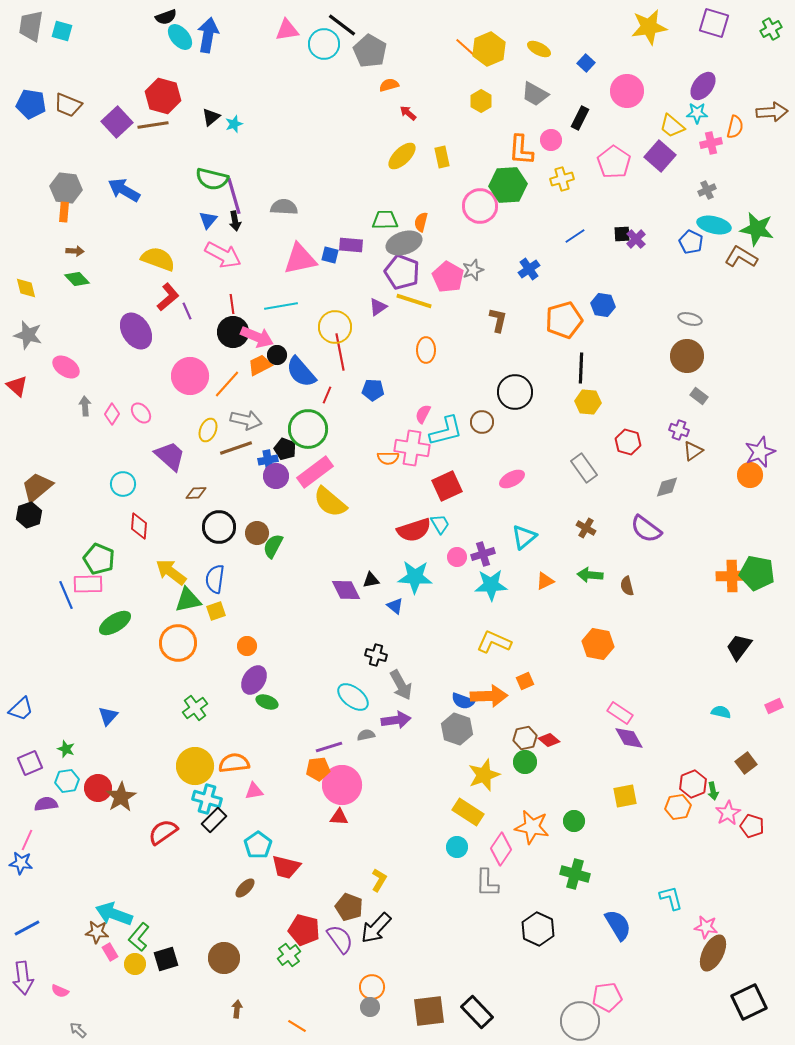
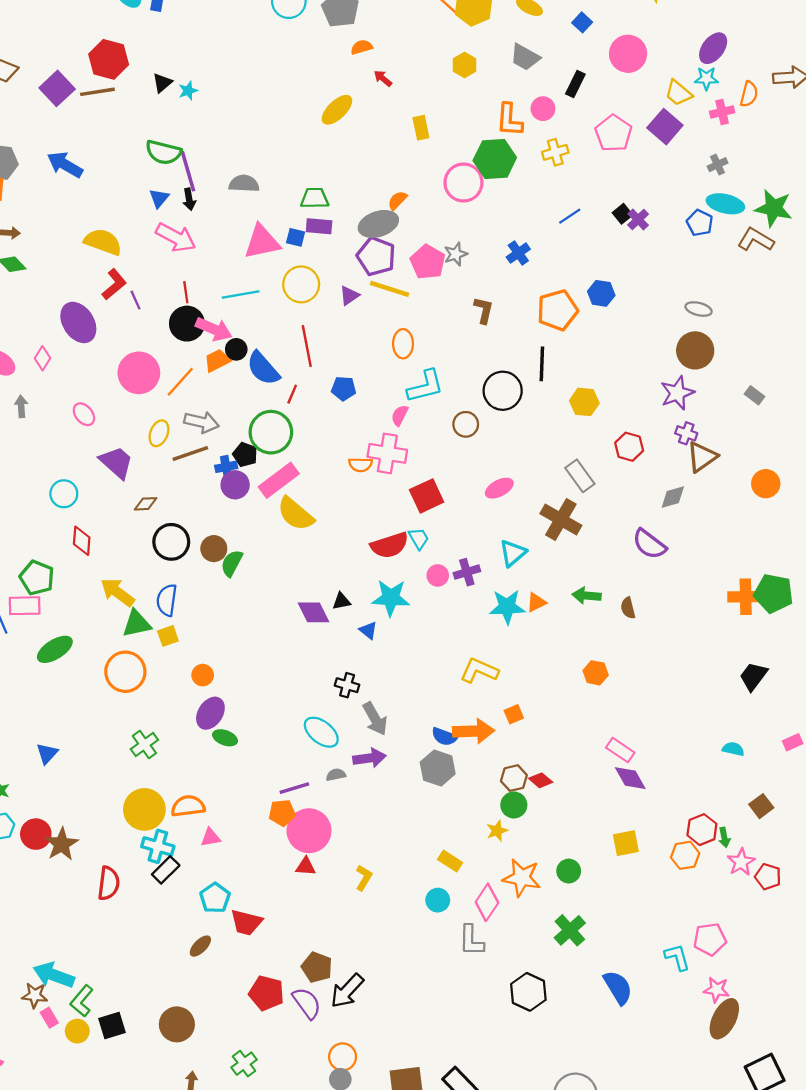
yellow ellipse: (402, 156) -> (337, 110), moved
green trapezoid: (385, 220) -> (315, 198), moved
orange semicircle: (421, 222) -> (397, 200), turned 30
black square: (622, 234) -> (622, 214), turned -36
yellow circle: (335, 327) -> (301, 284), moved
black line: (581, 368) -> (542, 364), moved
gray rectangle: (699, 396) -> (755, 395), moved
pink diamond: (112, 414) -> (43, 358), moved
cyan L-shape: (446, 431) -> (425, 386), moved
brown triangle: (693, 451) -> (702, 457), size x1.4
purple star: (760, 452) -> (677, 393), moved
brown cross: (586, 528) -> (561, 519), moved, size x1.8
cyan star: (491, 585) -> (507, 607), moved
orange hexagon: (598, 644) -> (596, 673), size x0.7
yellow star: (484, 775) -> (497, 831), moved, size x0.6
yellow rectangle: (468, 812) -> (450, 861), size x0.7
red semicircle: (163, 832) -> (109, 883), turned 132
green cross: (575, 874) -> (570, 930), turned 32
yellow L-shape: (379, 880) -> (364, 878), moved
green cross: (289, 955) -> (244, 1064), moved
pink pentagon: (607, 997) -> (710, 939), moved

